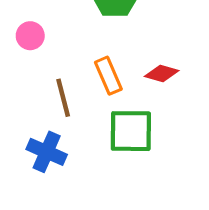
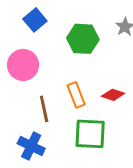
pink circle: (30, 36) -> (23, 65), size x1.6

